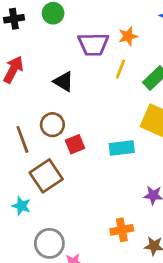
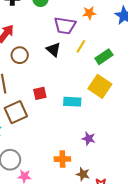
orange star: (128, 36) -> (89, 13), moved
black triangle: (63, 82) -> (53, 50), moved
brown circle: (52, 125) -> (20, 55), moved

